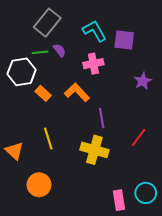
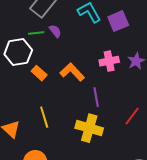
purple square: (124, 40) -> (118, 21), turned -30
pink cross: (93, 64) -> (109, 61), moved

